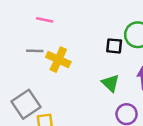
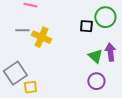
green triangle: (110, 83) -> (95, 56), moved

